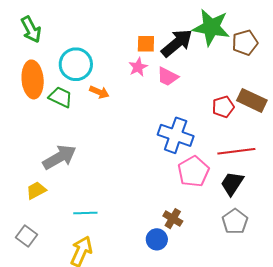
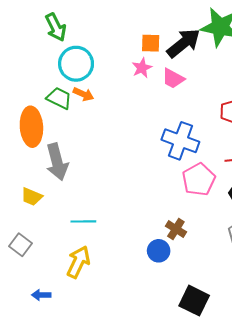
green arrow: (31, 29) -> (56, 27), moved
orange ellipse: (33, 79) -> (31, 127), moved
orange arrow: (99, 92) -> (83, 94), moved
gray arrow: (60, 157) -> (57, 162), turned 104
yellow trapezoid: (36, 190) -> (32, 197), turned -130

